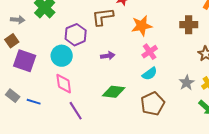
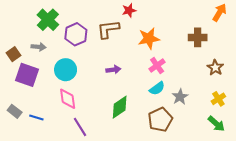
gray arrow: (18, 20) -> (38, 47), moved
purple hexagon: (76, 35) -> (76, 34), moved
gray star: (187, 83) -> (180, 97), moved
green diamond: (114, 92) -> (120, 107), turned -40

